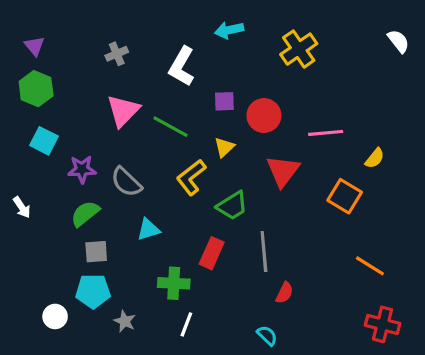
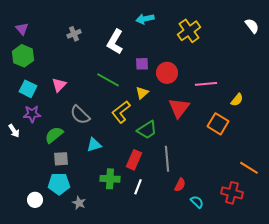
pink triangle: (123, 111) -> (59, 85), moved, size x0.7
purple star: (82, 169) -> (32, 114), moved
orange line: (370, 266) -> (249, 168), moved
white line: (186, 324) -> (138, 187), moved
red cross: (383, 324) -> (232, 193), moved
cyan semicircle: (267, 335) -> (197, 202), moved

